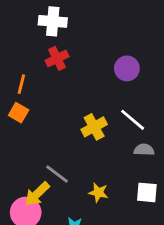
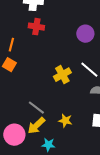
red cross: (57, 58) -> (36, 27), turned 35
yellow arrow: (37, 194) -> (36, 126), moved

